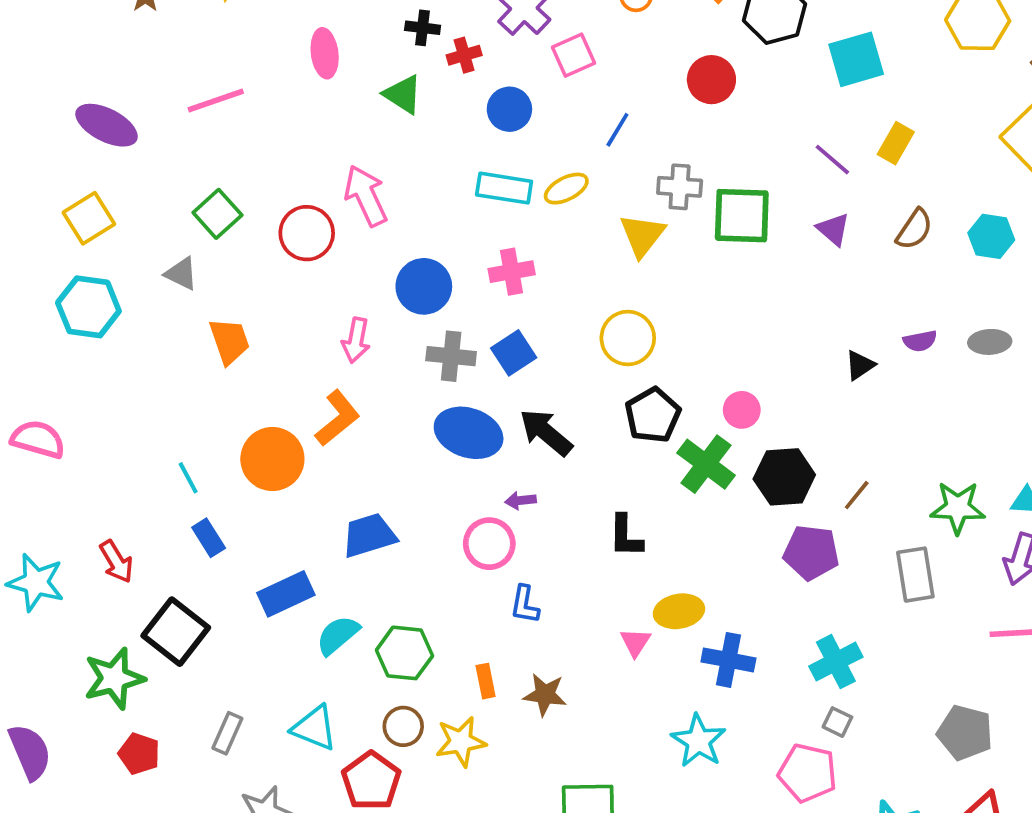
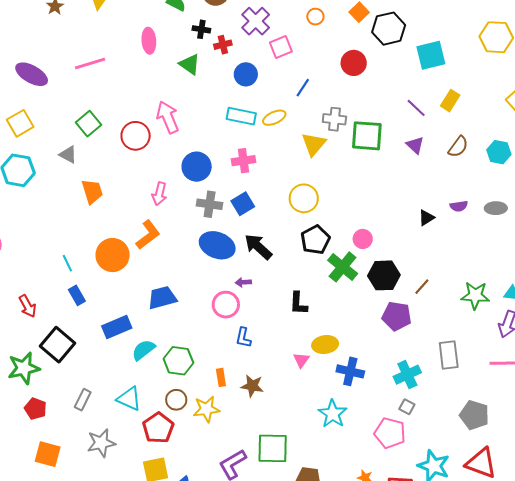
gray rectangle: (915, 575) -> (449, 355), moved

